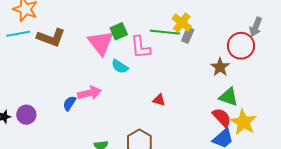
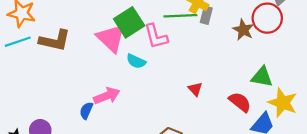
green square: (119, 31) -> (129, 22), size x1.5
brown star: (220, 67) -> (243, 30), moved
red triangle: (159, 100) -> (195, 89), moved, turned 40
red semicircle: (222, 117) -> (240, 102), moved

